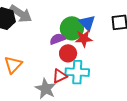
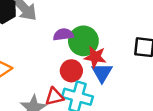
blue triangle: (87, 23) -> (102, 73), moved
purple semicircle: (57, 39) -> (63, 35), moved

